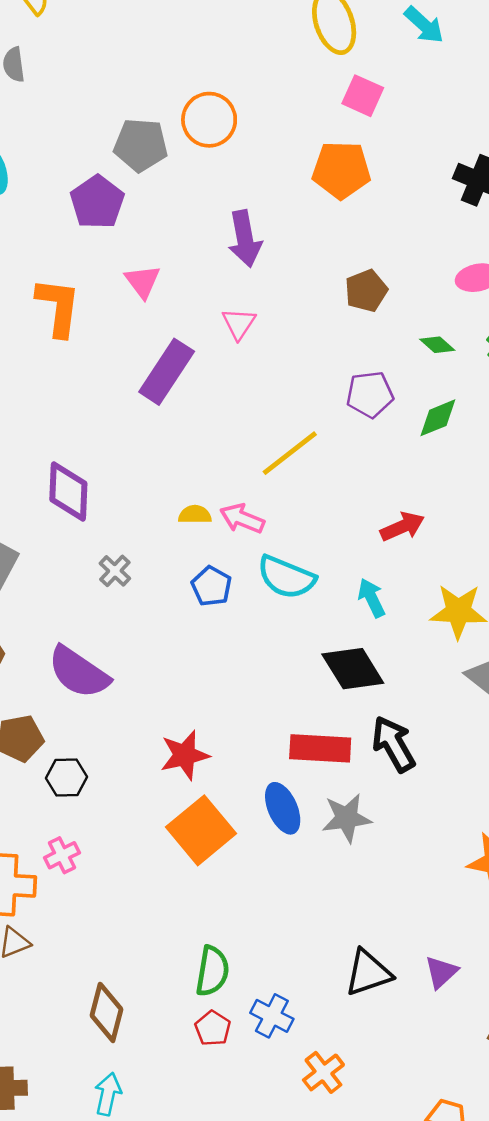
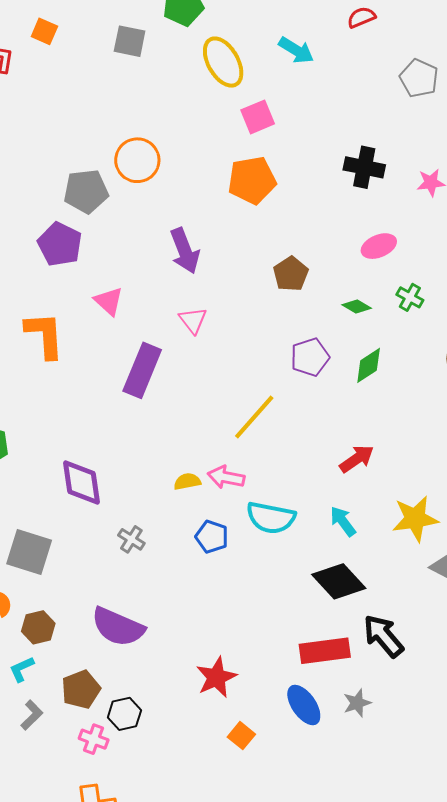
pink square: (363, 96) -> (258, 117), turned -36
gray star: (347, 818) -> (357, 703), size x0.7
orange square: (201, 830) -> (241, 736), size x0.5
pink cross: (62, 855) -> (94, 739), moved, turned -32

